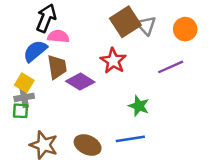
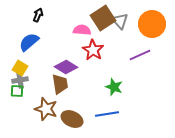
black arrow: (46, 18) -> (38, 15), size x0.6
orange circle: (185, 29) -> (152, 24), size x1.4
pink semicircle: (58, 36) -> (82, 30), moved
brown trapezoid: (57, 67) -> (60, 84), moved
brown star: (44, 145) -> (46, 109), moved

